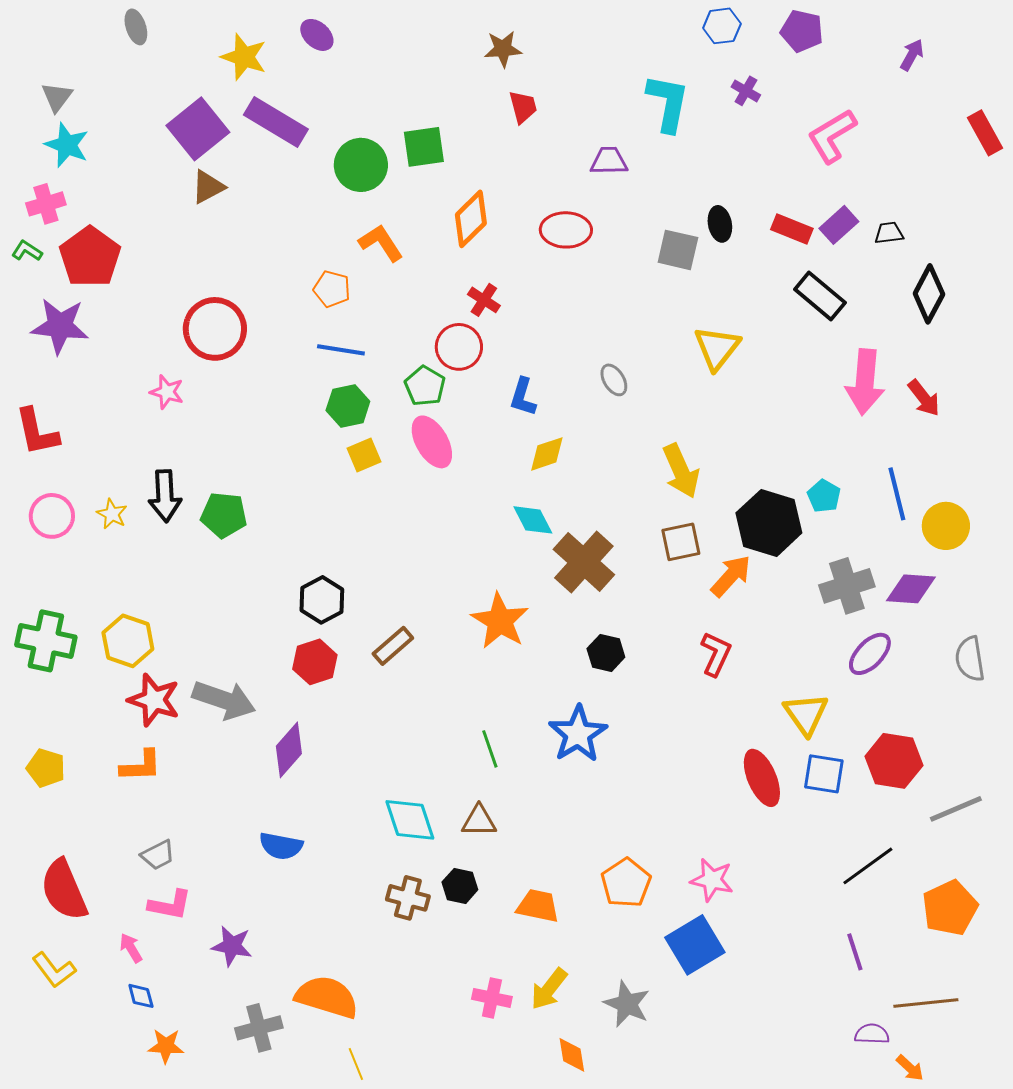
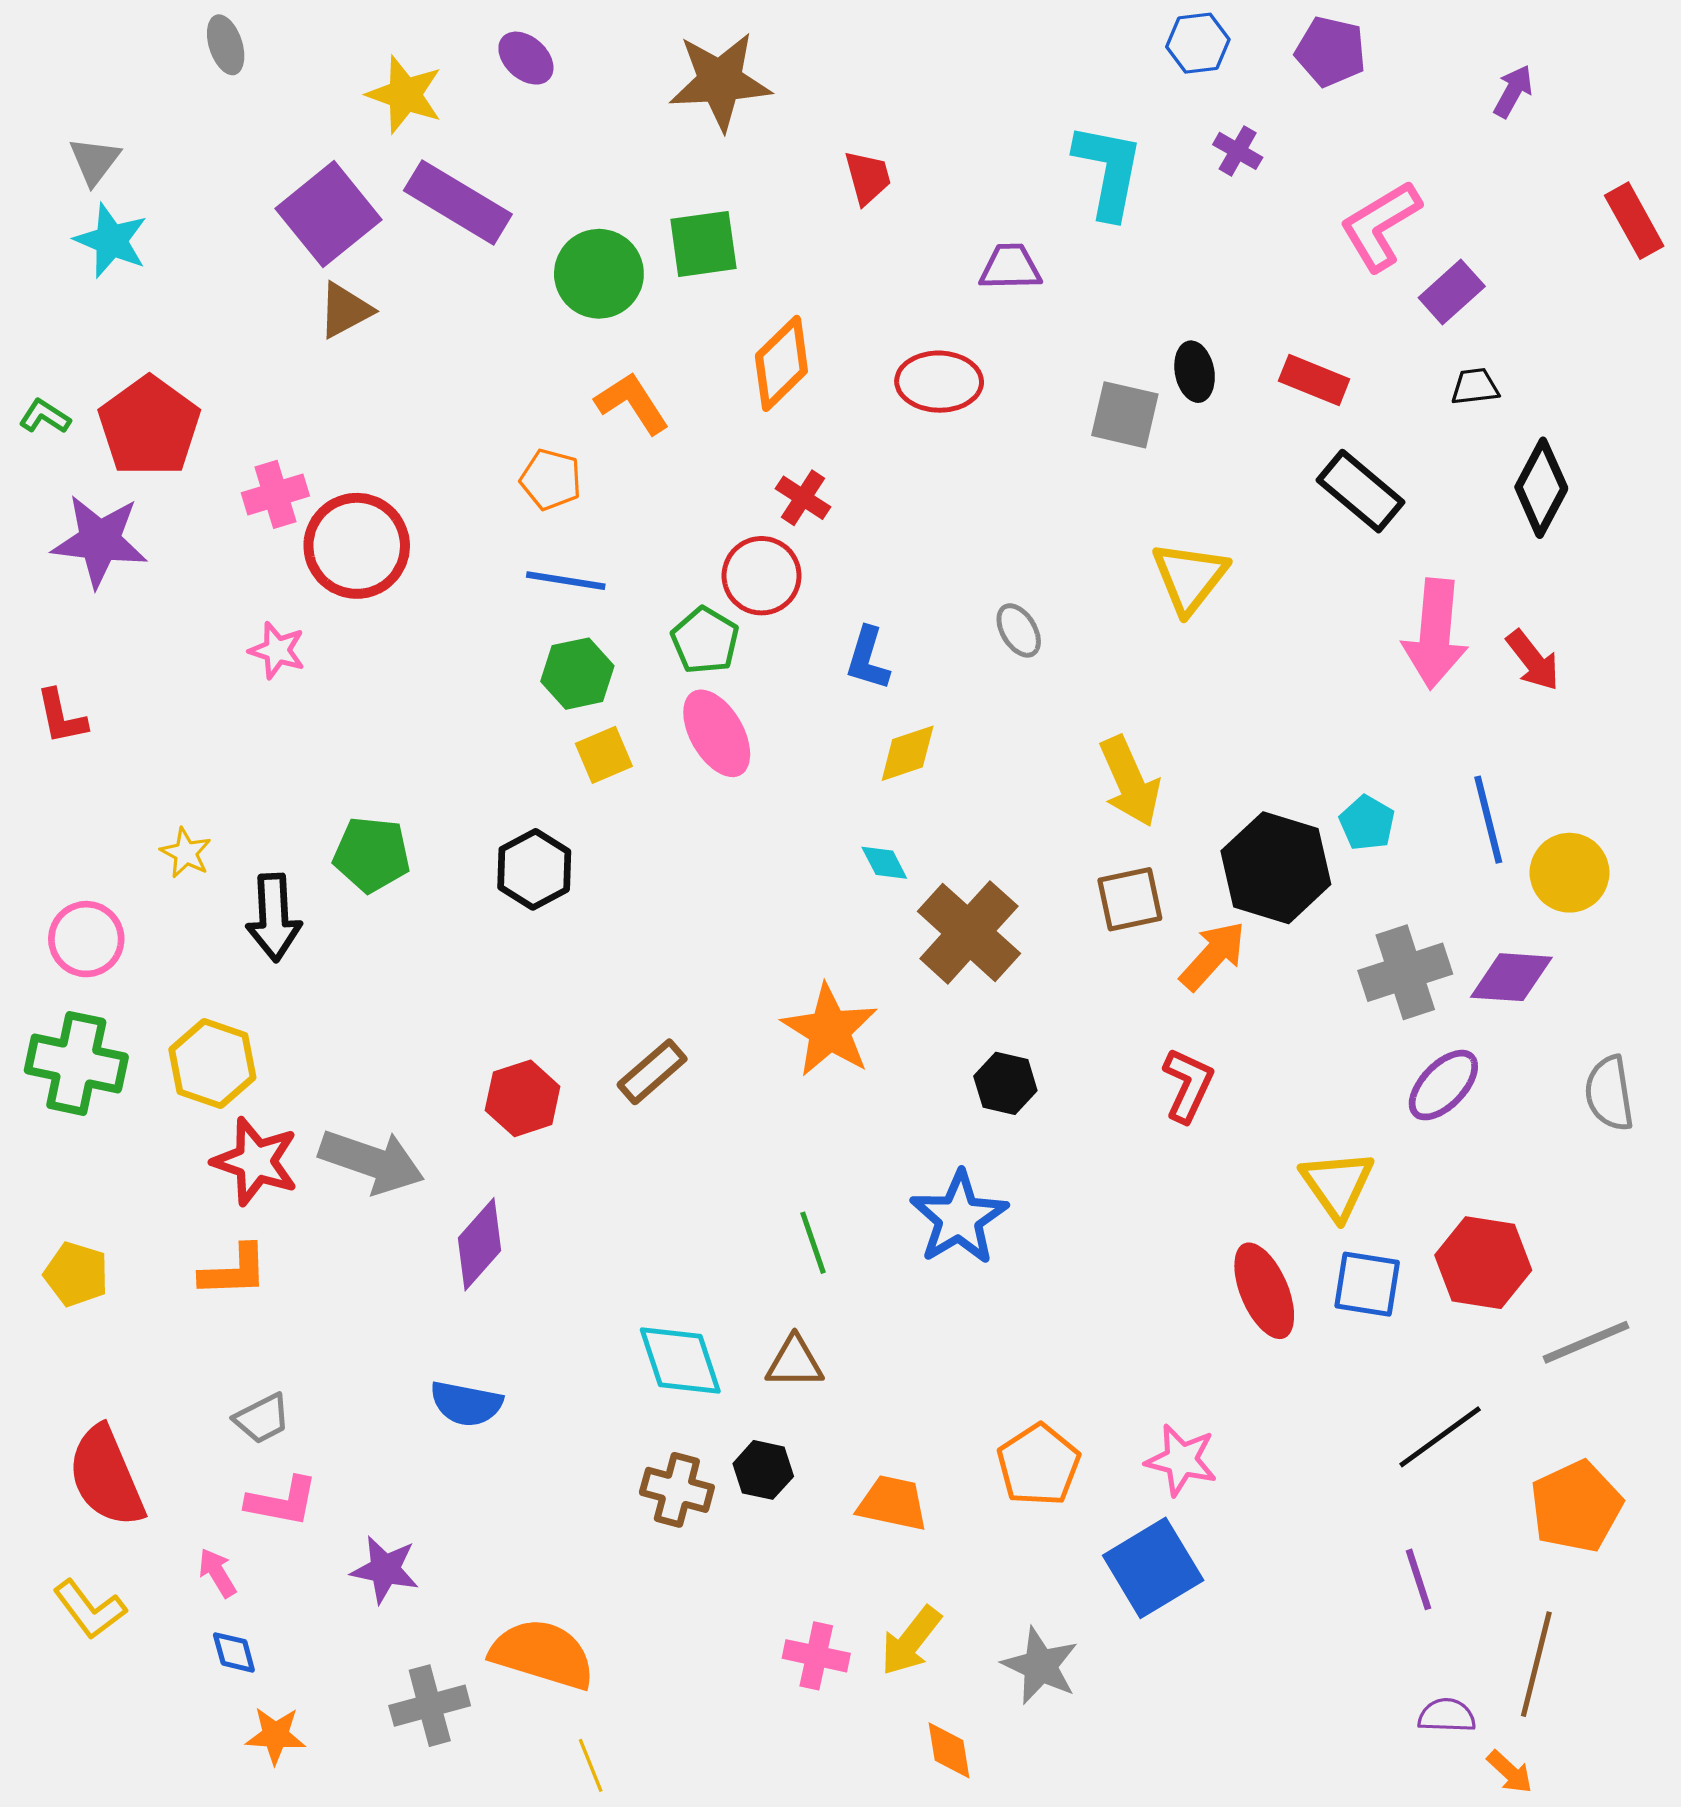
brown star: (503, 49) -> (720, 81), moved, size x1.6
pink cross: (46, 204) -> (275, 494), moved
purple rectangle: (839, 225) -> (1452, 292), moved
red L-shape: (37, 432) -> (61, 717), size x0.7
black arrow: (165, 496) -> (274, 917), moved
pink circle: (52, 516) -> (86, 939), moved
cyan diamond: (533, 520) -> (884, 863), size x0.7
black hexagon: (322, 600) -> (534, 869), moved
brown line: (926, 1003) -> (1536, 1664), turned -70

